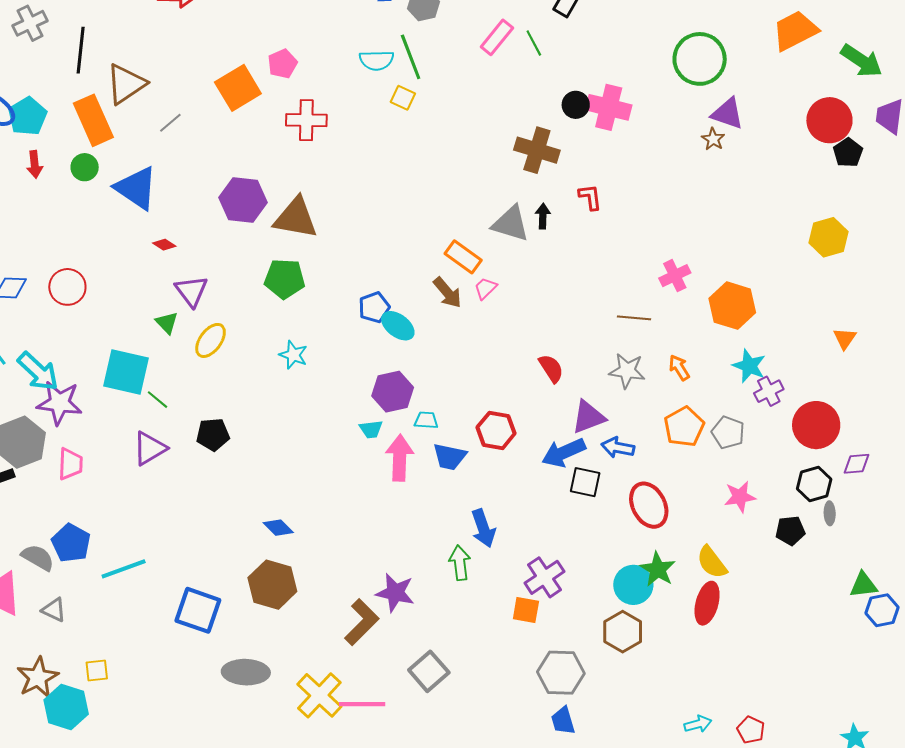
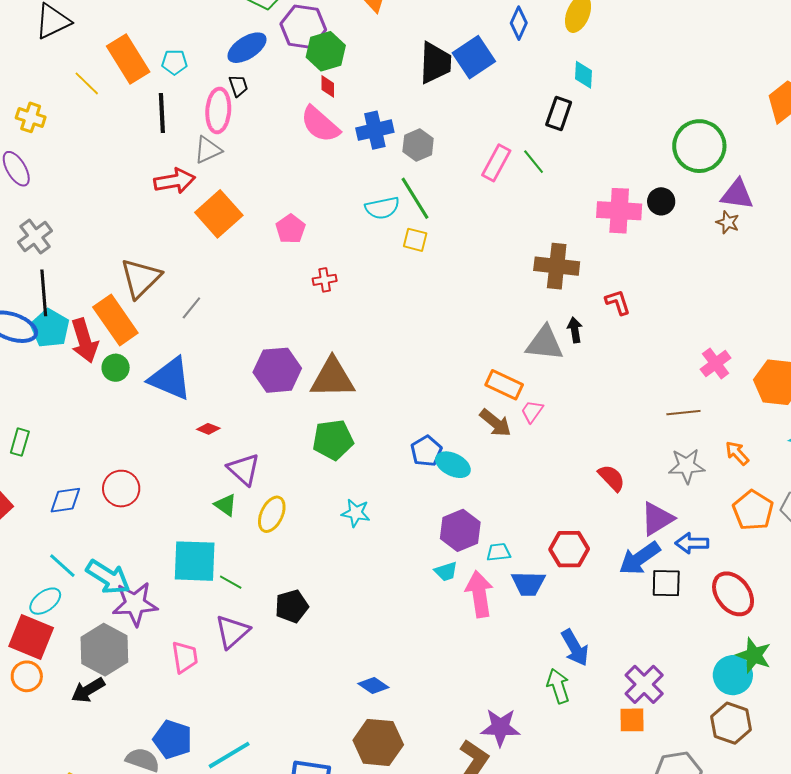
black line: (81, 50) -> (44, 293), moved
orange square: (238, 88) -> (219, 214), moved
black circle: (576, 105) -> (661, 201), moved
red cross: (306, 120) -> (325, 280), size x0.6
red arrow: (35, 164) -> (84, 341), moved, size x1.6
pink trapezoid: (70, 464) -> (185, 657), moved

